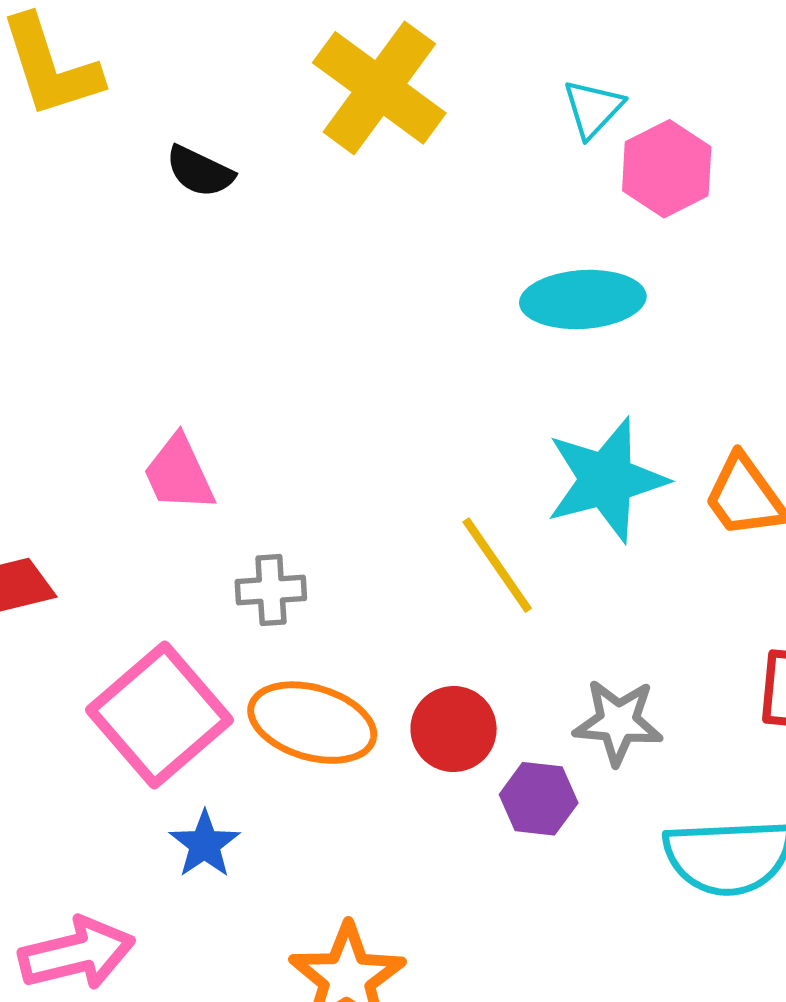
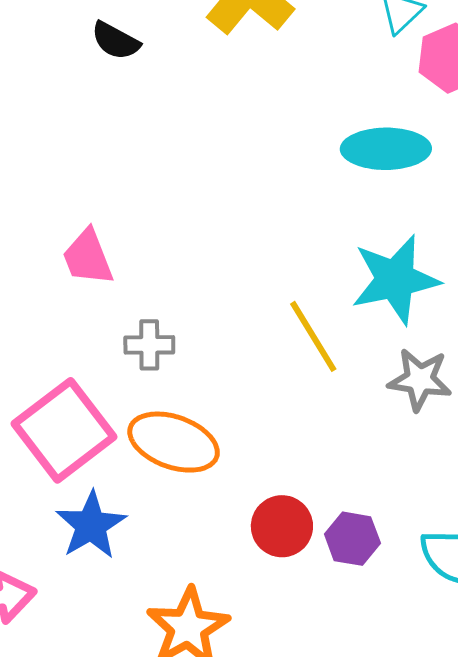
gray star: (618, 722) -> (420, 380), moved
red circle: (454, 729) -> (282, 526), moved
purple hexagon: (539, 799) -> (352, 539), moved
blue star: (205, 844) -> (91, 525), size x1.4

